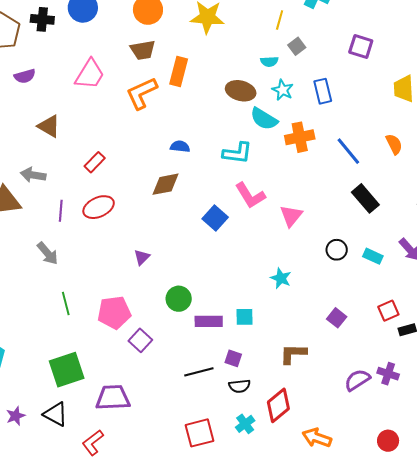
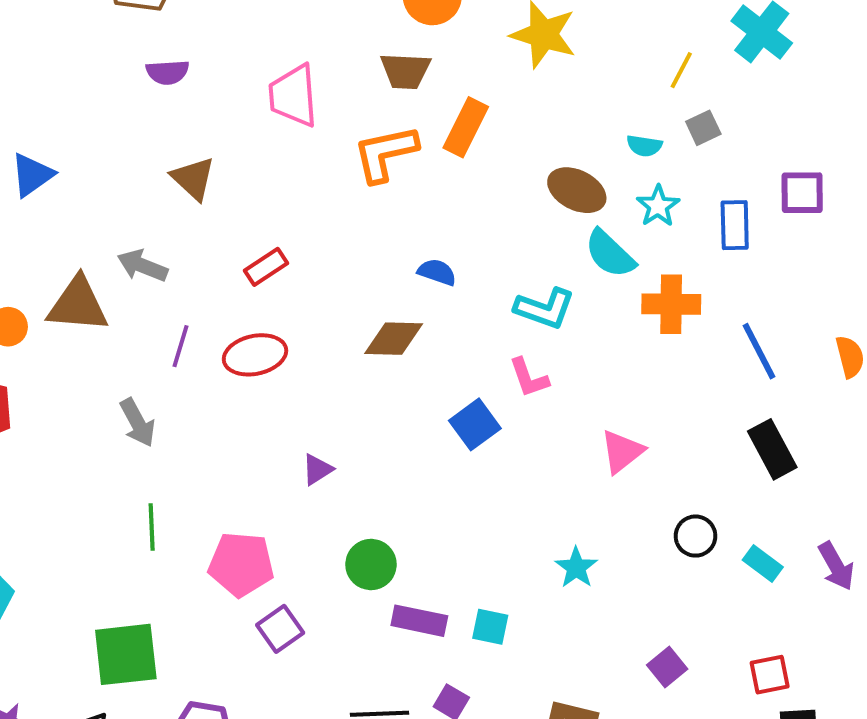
purple square: (361, 46) -> (802, 193), moved, turned -30
pink trapezoid: (90, 74) -> (293, 96), turned 132
pink L-shape: (250, 195) -> (529, 378), moved, size x0.7

